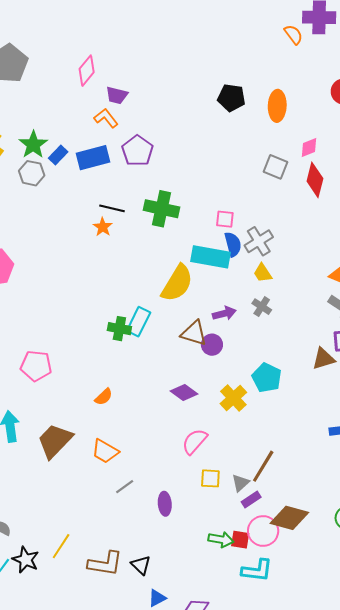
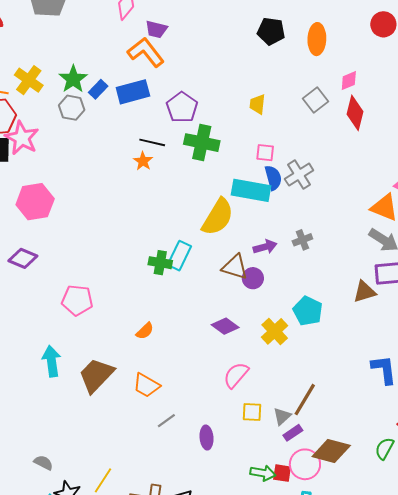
orange L-shape: (106, 118) -> (146, 52), size x1.5
purple pentagon: (137, 151) -> (182, 107), moved
gray square: (276, 167) -> (316, 100), turned 30
yellow trapezoid: (263, 273) -> (257, 104), moved, turned 40
gray cross: (262, 307) -> (302, 240), turned 36

